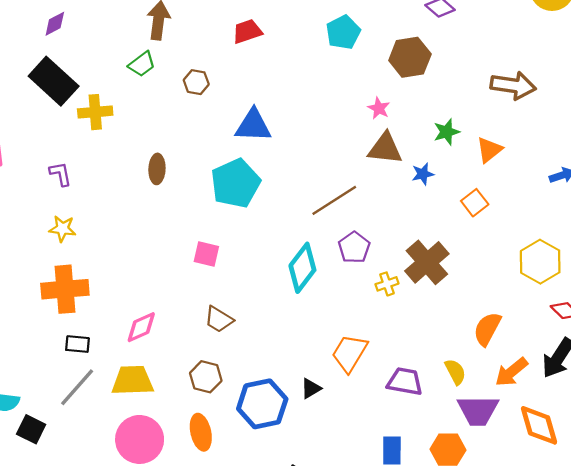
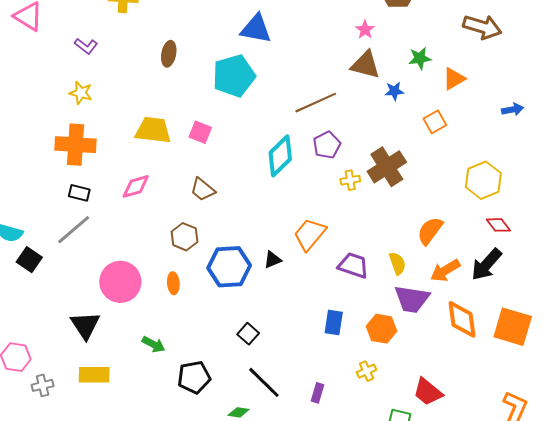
purple L-shape: (60, 174) -> (86, 46), turned 130
yellow trapezoid: (133, 381) -> (153, 130), moved
orange ellipse: (201, 432) -> (173, 283), size x0.7

